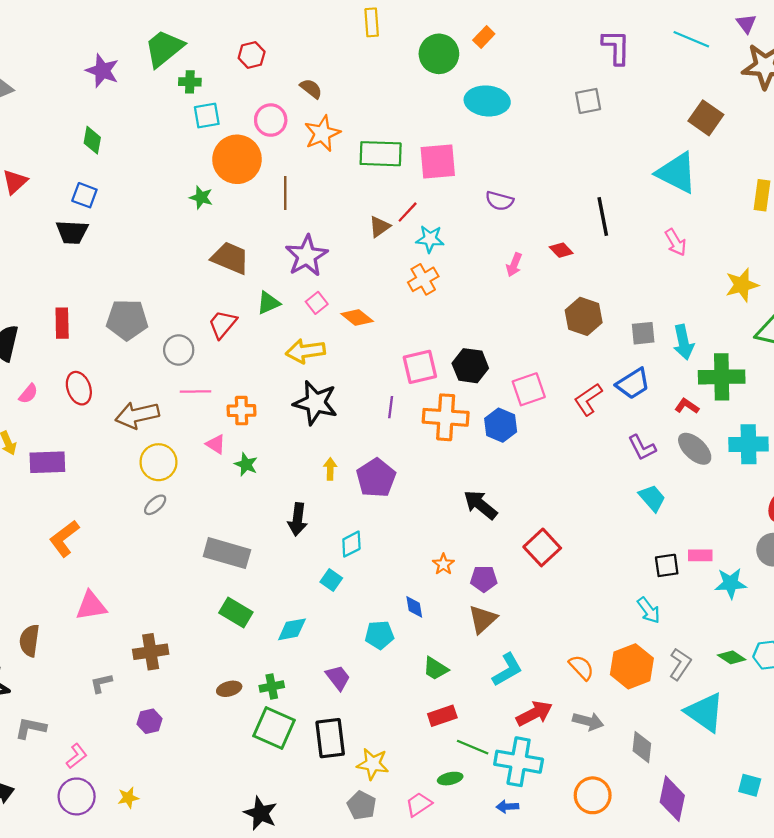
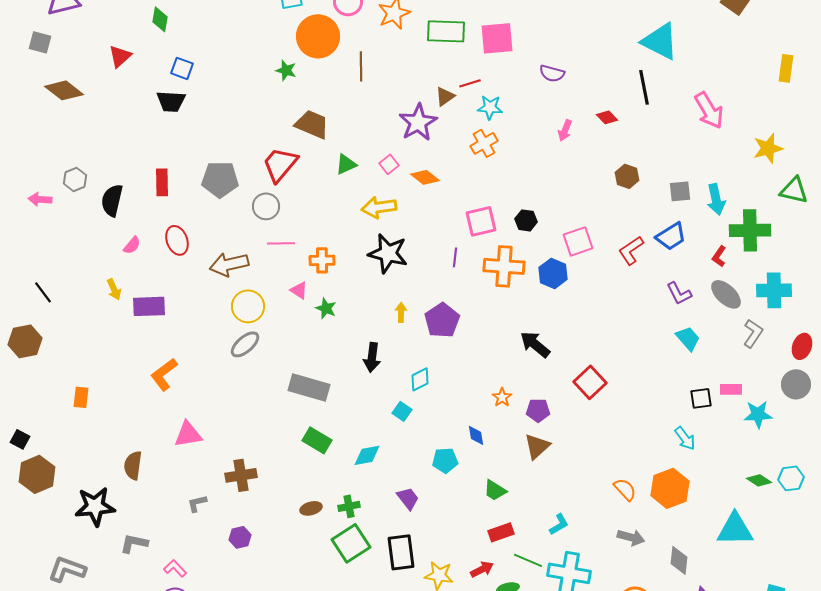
green diamond: (92, 140) -> (160, 19), moved
cyan triangle: (677, 173) -> (660, 41), moved
red line: (408, 212) -> (470, 83), turned 30
pink arrow: (676, 242) -> (709, 110), size x1.5
purple star: (307, 256) -> (418, 122), moved
brown hexagon: (584, 316) -> (627, 176), size x0.7
red trapezoid: (222, 324) -> (280, 164), moved, size x1.4
black hexagon: (470, 366) -> (526, 220), size x0.7
red L-shape: (687, 406) -> (719, 256), turned -90
gray ellipse: (155, 505) -> (245, 344), size x1.4
gray L-shape: (680, 664) -> (753, 333), moved
cyan L-shape: (507, 670) -> (559, 524), moved, size x0.7
cyan triangle: (705, 712) -> (735, 529), turned -36
red arrow: (534, 713) -> (482, 569), moved, size x0.7
green square: (274, 728) -> (351, 543), turned 33
pink L-shape: (77, 756) -> (175, 568), turned -95

